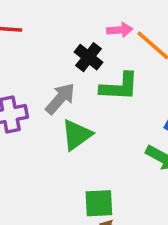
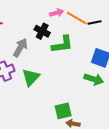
gray arrow: (60, 99) -> (20, 48), moved
green triangle: (77, 135) -> (31, 77), moved

